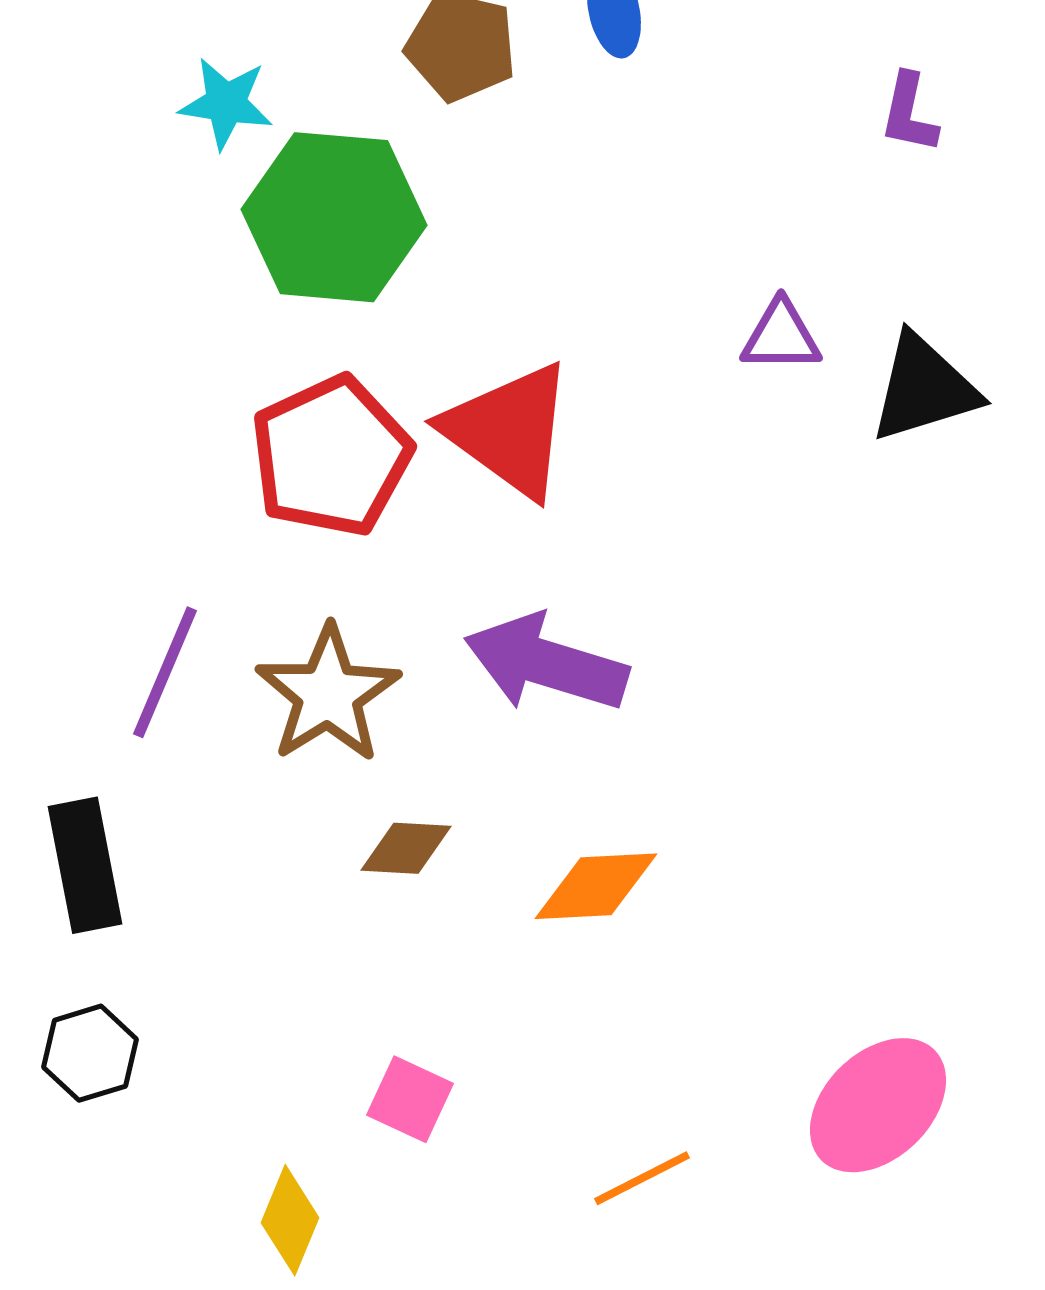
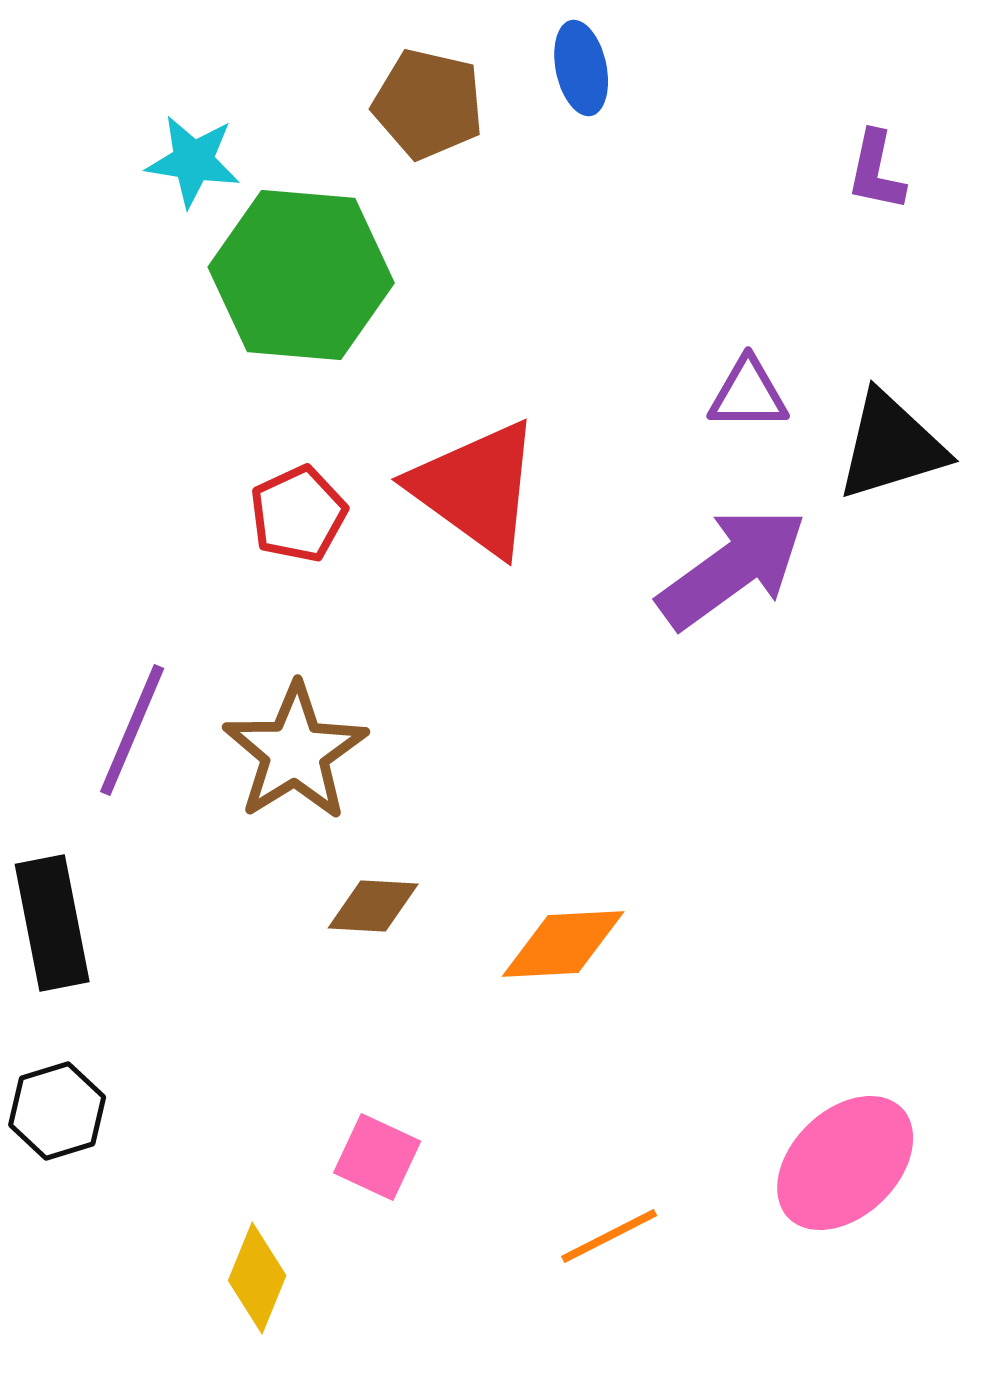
red pentagon: (331, 456) -> (298, 514), size x0.6
purple arrow: (546, 663) -> (732, 568), moved, turned 127

